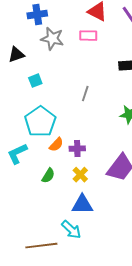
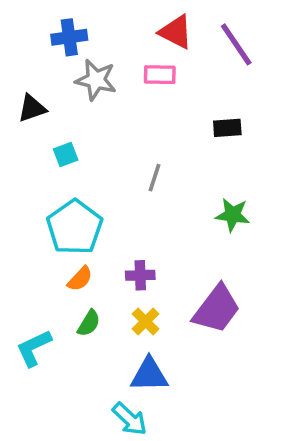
orange semicircle: (56, 145) -> (80, 279), moved
cyan L-shape: (17, 154) -> (34, 348), moved

